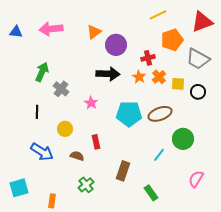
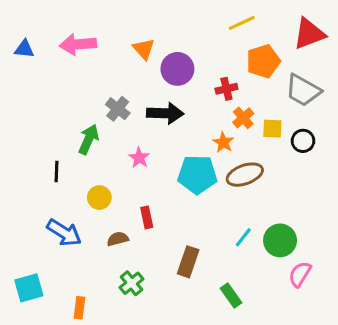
orange triangle: (94, 32) -> (144, 49), turned -35
green arrow: (42, 72) -> (89, 139), moved
orange star: (139, 77) -> (223, 142), moved
gray cross: (61, 89) -> (118, 109), moved
green circle: (183, 139) -> (280, 240), moved
brown semicircle: (77, 156) -> (118, 239), turned -32

